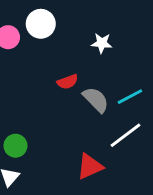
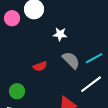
white star: (102, 43) -> (60, 34), moved
red semicircle: (68, 82) -> (40, 66), moved

